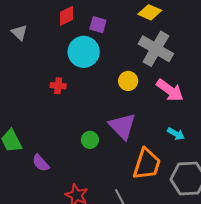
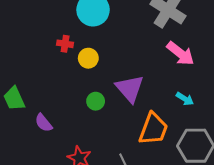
yellow circle: (128, 81) -> (88, 58), moved

